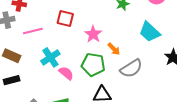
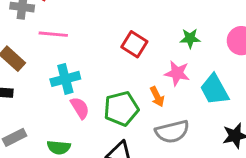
red square: (65, 19) -> (134, 44), moved
pink star: (93, 34) -> (177, 73), moved, turned 30
green pentagon: (93, 65) -> (121, 109), turned 30

